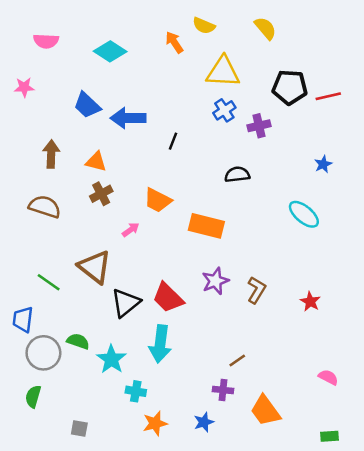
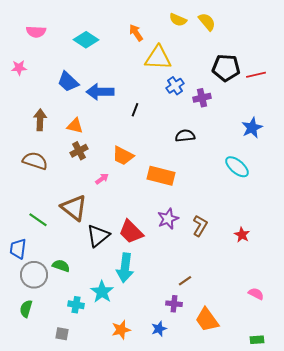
yellow semicircle: (204, 26) -> (178, 20), moved
yellow triangle: (223, 72) -> (158, 58), moved
blue star: (323, 164) -> (252, 128), size x1.5
cyan star: (111, 359) -> (102, 292), moved
cyan cross: (136, 391) -> (76, 305), moved

